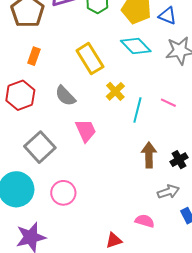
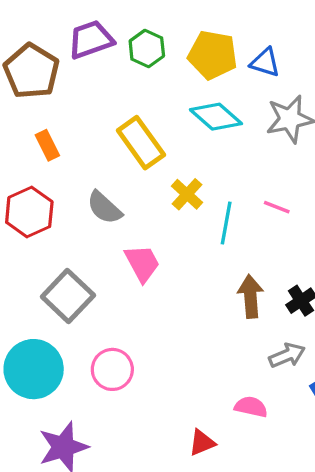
orange rectangle: (34, 56) -> (47, 145), turned -42

